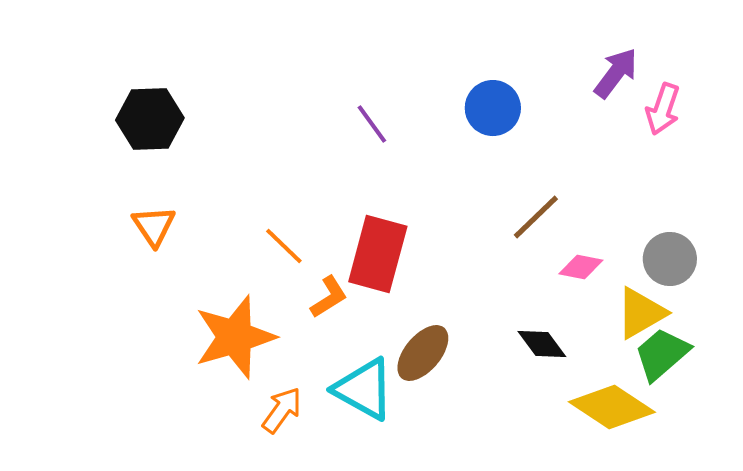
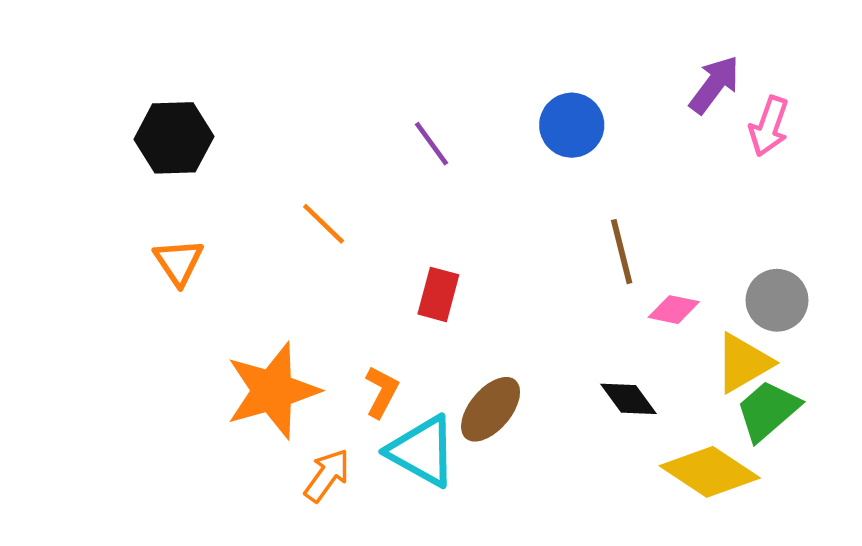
brown line: (536, 217) -> (622, 252), turned -60
orange line: (284, 246) -> (324, 224), moved
red rectangle: (378, 254) -> (438, 294), size x0.6
orange L-shape: (329, 297) -> (382, 392), moved, turned -30

